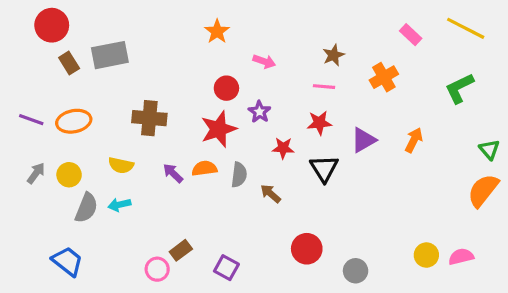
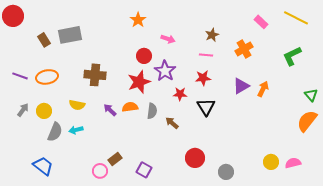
red circle: (52, 25) -> (13, 16), moved
purple star: (260, 112) -> (165, 71), size x1.5
purple triangle: (363, 140) -> (241, 86), moved

